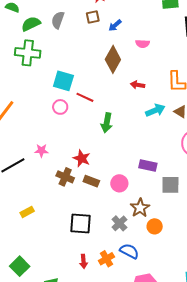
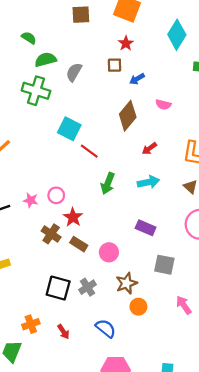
gray semicircle: (58, 20) -> (74, 72), moved
red arrow: (138, 85) -> (149, 149), turned -56
pink circle: (60, 107) -> (56, 195), moved
cyan arrow: (155, 110) -> (148, 182), moved
purple rectangle: (148, 166) -> (146, 228), moved
gray cross: (119, 223) -> (88, 287), moved
orange cross: (106, 259) -> (31, 324), moved
red arrow: (84, 261) -> (63, 332), moved, turned -40

